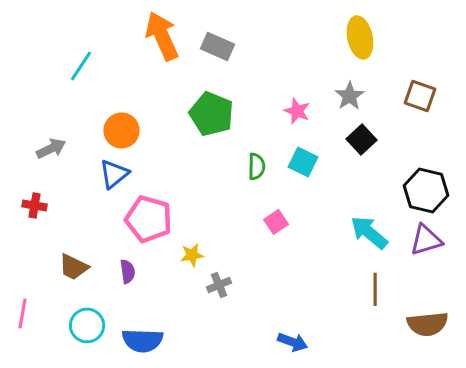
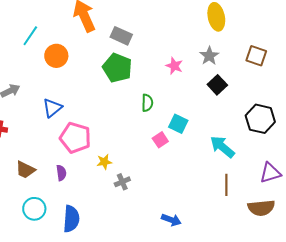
gray rectangle: (218, 46) -> (121, 36), moved
orange circle: (122, 130) -> (56, 56), moved
cyan square: (303, 162) -> (178, 124), moved
purple triangle: (426, 240) -> (270, 173), moved
blue semicircle: (143, 340) -> (71, 219), turned -88

